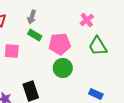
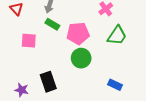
green trapezoid: (98, 46) -> (117, 36), turned -115

